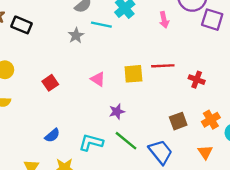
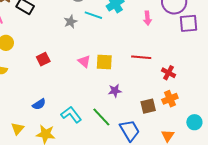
purple square: (212, 20) -> (189, 23), turned -30
yellow square: (133, 74) -> (104, 62), moved
purple star: (117, 112) -> (115, 91), moved
orange cross: (211, 120) -> (170, 99), moved
cyan L-shape: (91, 142) -> (71, 115), turned 30

